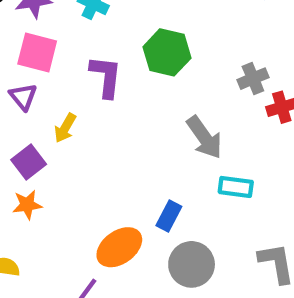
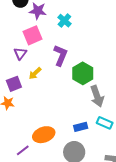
green hexagon: (167, 52) -> (83, 73), moved
pink square: (37, 53) -> (32, 35), turned 36
blue rectangle: (169, 216) -> (81, 127), moved, turned 32

